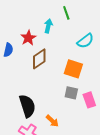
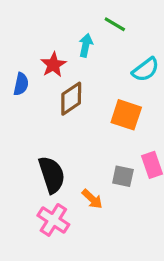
green line: (66, 13) -> (115, 24), turned -40
gray square: (71, 93) -> (123, 176), moved

